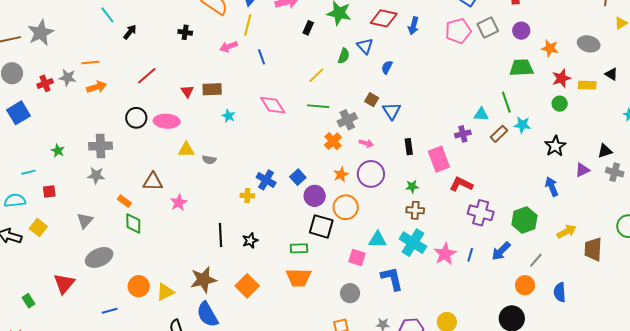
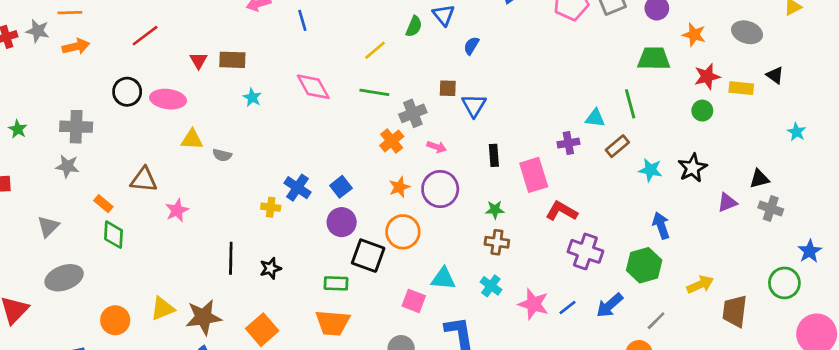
brown square: (372, 100) -> (448, 88), turned -32
cyan star: (522, 125) -> (650, 170), moved
blue arrow: (552, 187) -> (661, 226), moved
purple circle: (315, 196) -> (342, 222), moved
cyan cross: (413, 243) -> (491, 286), size x0.6
pink star: (445, 254) -> (533, 304), turned -30
blue line: (470, 255) -> (567, 307), turned 32
yellow triangle: (165, 292) -> (163, 308), moved

